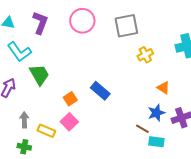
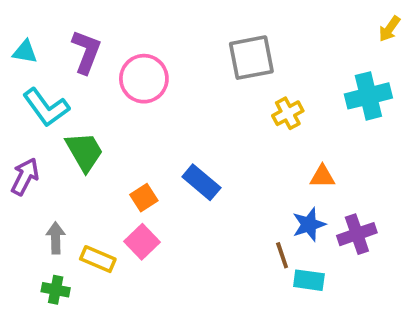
pink circle: (82, 21) -> (144, 79), moved
orange triangle: (163, 88) -> (322, 177), turned -32
brown line: (142, 129) -> (282, 255), turned 40

